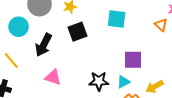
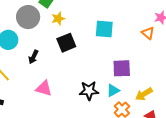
black arrow: (44, 45) -> (33, 57), size x0.6

